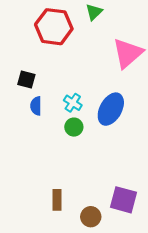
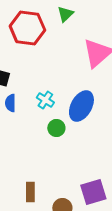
green circle: (74, 127) -> (56, 128), moved
purple square: (123, 200) -> (93, 192), turned -32

